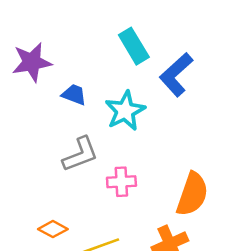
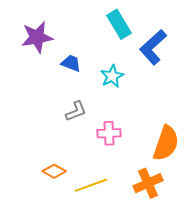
cyan star: (125, 111) -> (112, 76), size x0.7
gray L-shape: (80, 154) -> (76, 111), size x0.7

